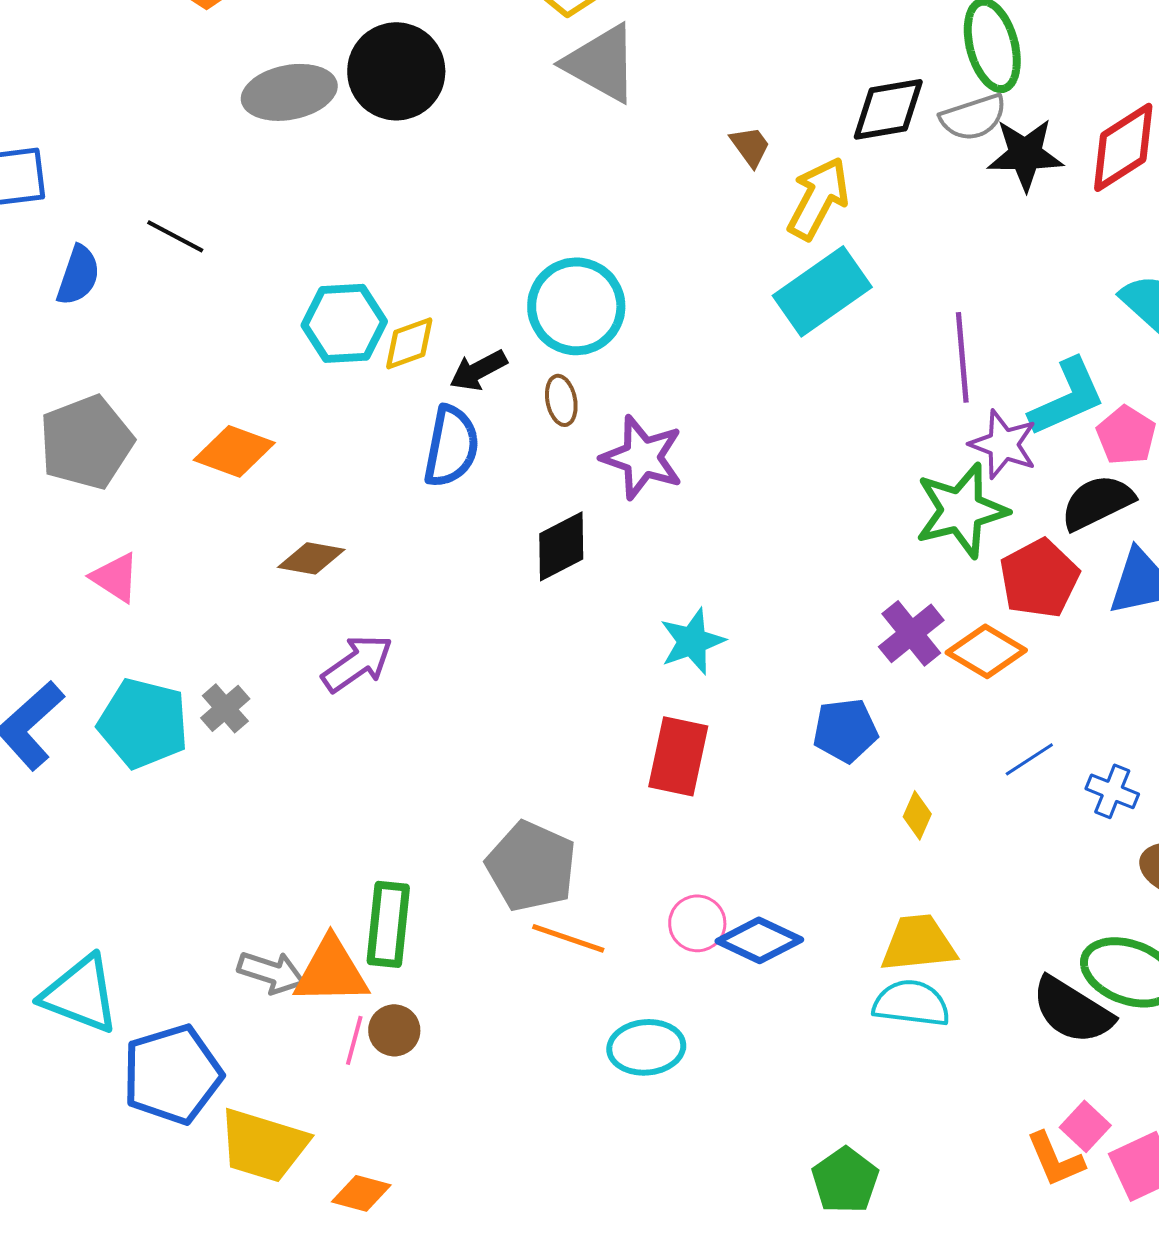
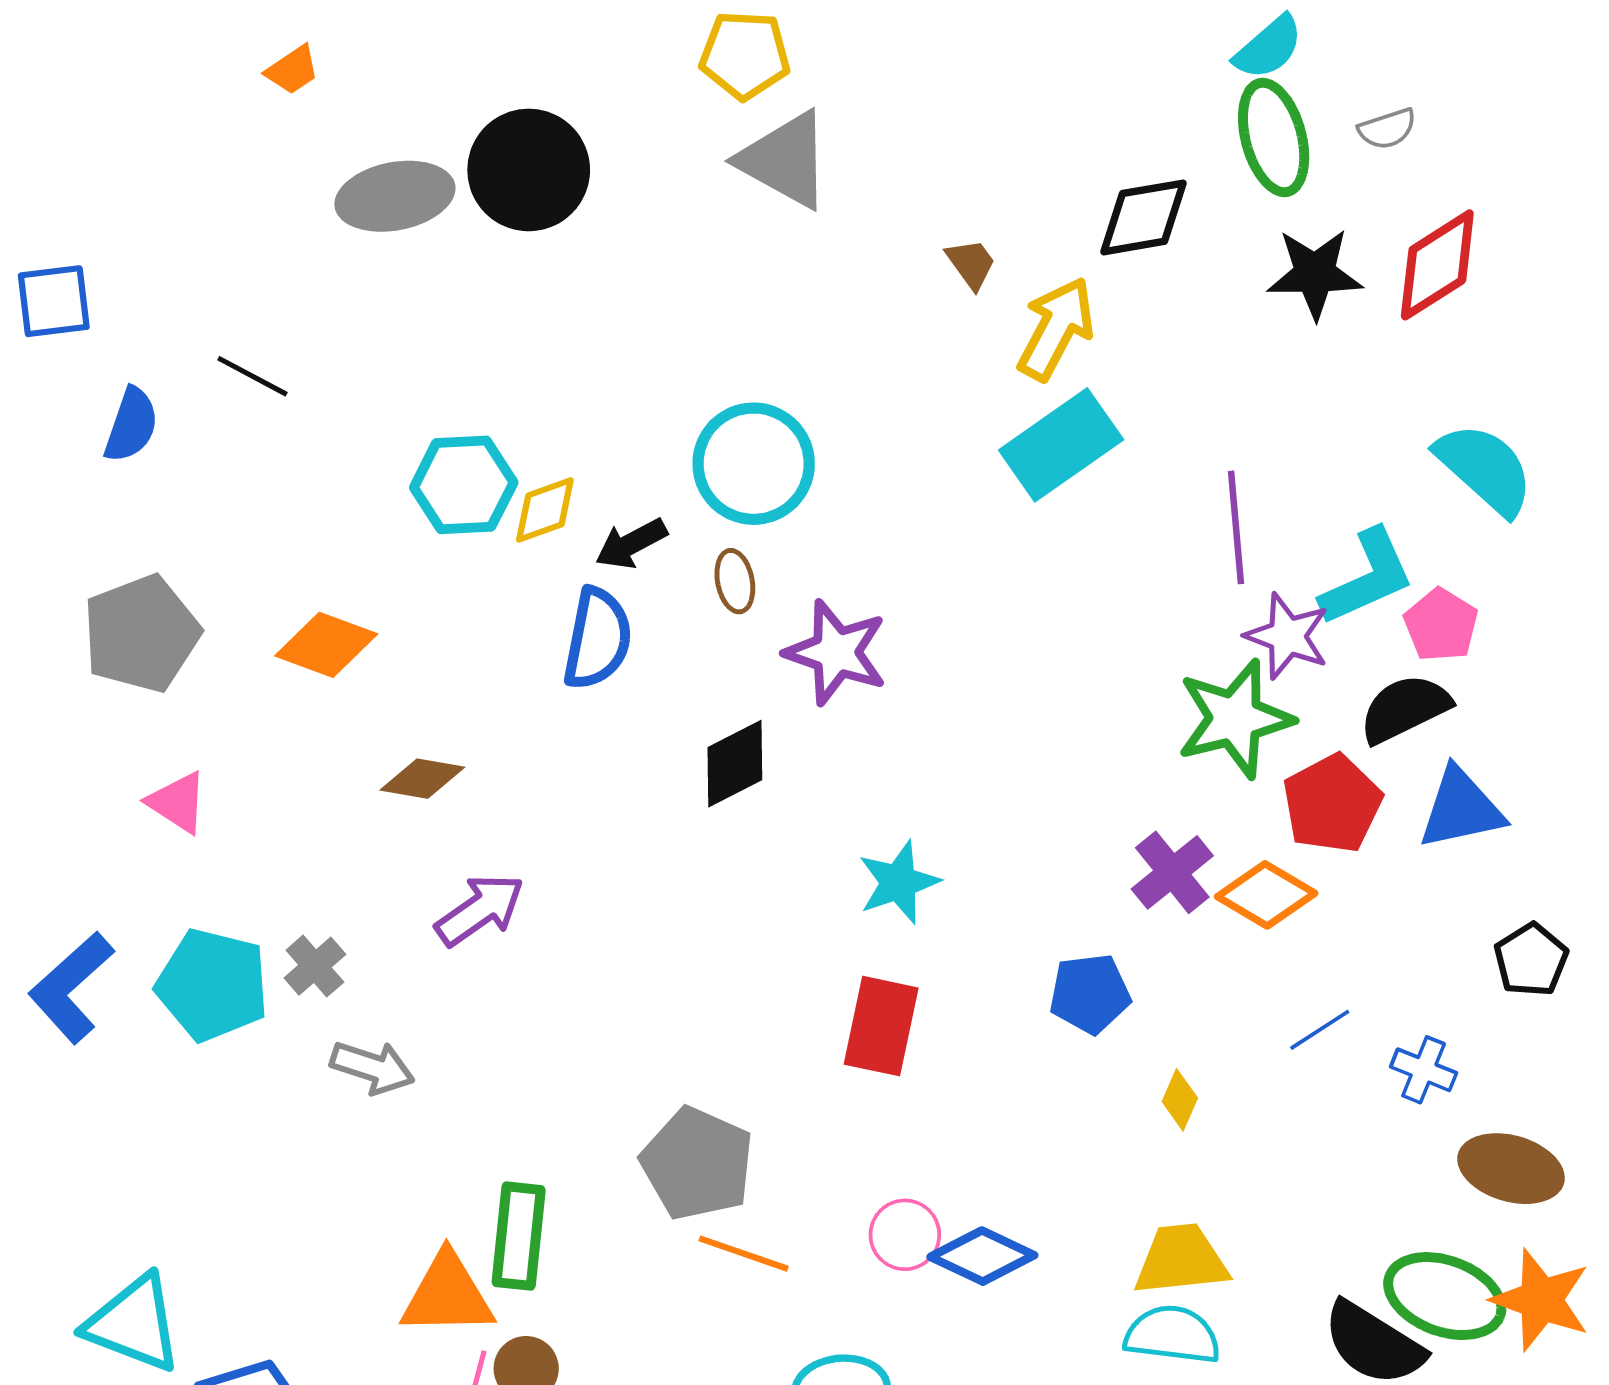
gray semicircle: (973, 117) -> (1387, 129), moved, size x0.7
gray arrow: (271, 972) -> (372, 1067), moved

